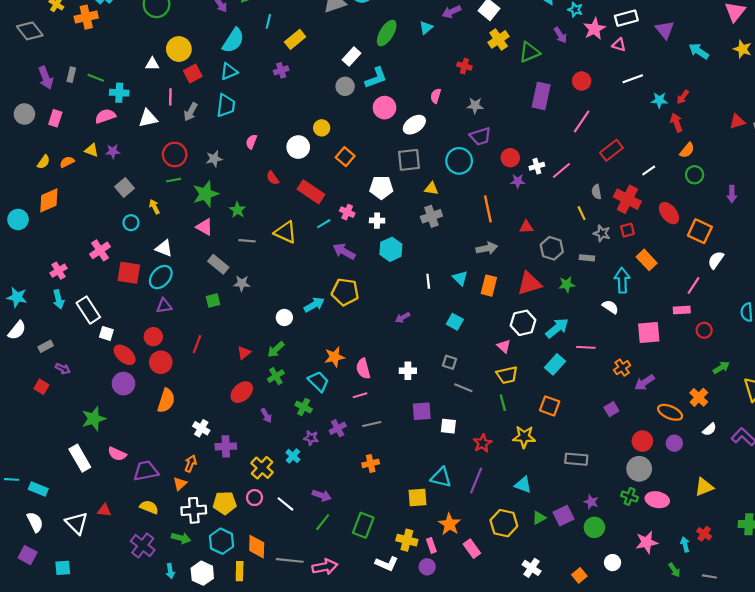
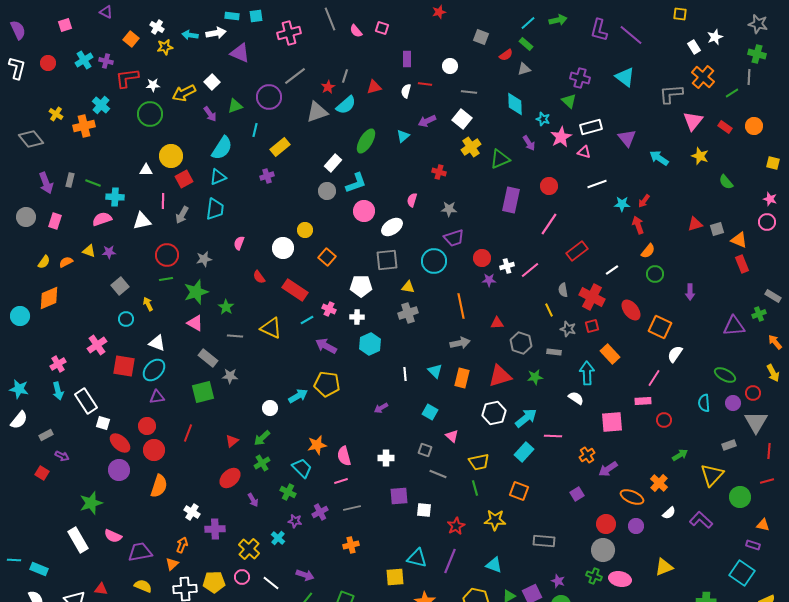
green square: (213, 300) -> (203, 392), size x1.6
pink triangle: (504, 346) -> (452, 436), moved

